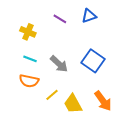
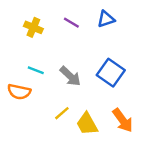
yellow cross: (28, 32) -> (33, 27), moved
orange semicircle: (29, 81) -> (19, 92), moved

